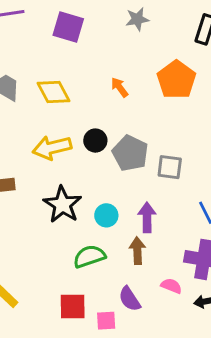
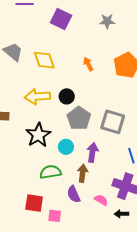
gray pentagon: (130, 153) -> (79, 118), moved
gray square: (170, 167) -> (113, 122), size x1.4
purple semicircle: (130, 299) -> (74, 194), moved

